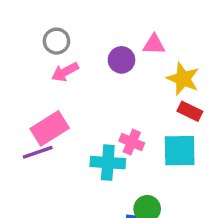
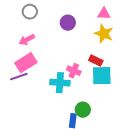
pink triangle: (154, 44) -> (104, 14), moved
pink arrow: (65, 72) -> (27, 40), moved
red rectangle: (190, 111) -> (96, 61), moved

